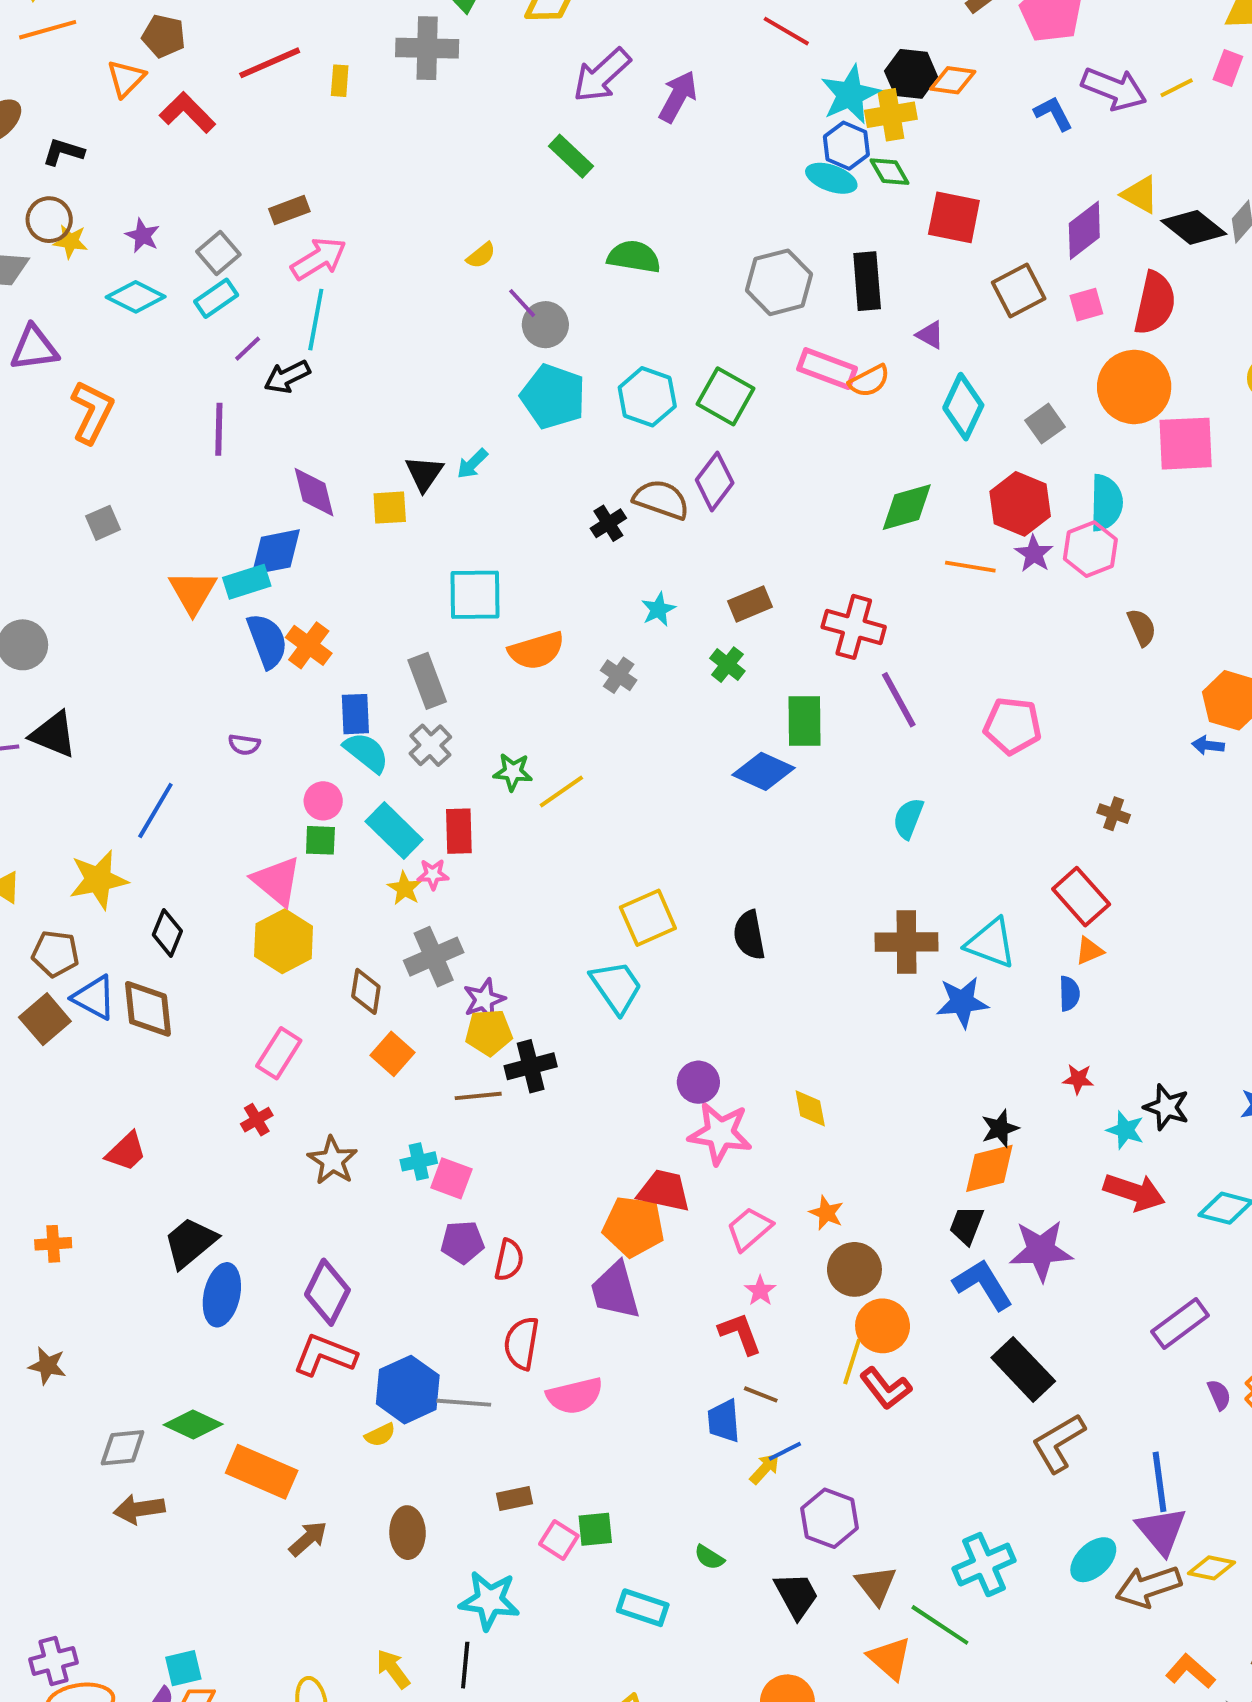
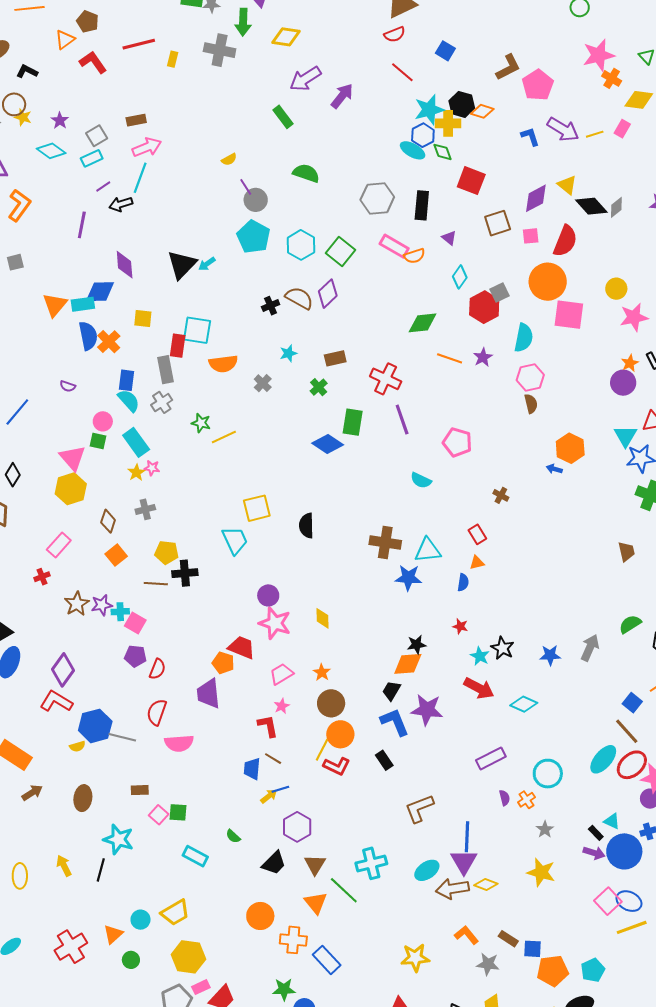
cyan diamond: (963, 407) -> (460, 277), size x0.7
black triangle: (424, 473) -> (182, 265), size x1.5
red hexagon: (1020, 504) -> (484, 307), moved
yellow square: (390, 508) -> (143, 318), moved
pink hexagon: (1090, 549) -> (530, 377), moved
cyan semicircle: (908, 818) -> (421, 480), moved, turned -95
red rectangle: (459, 831) -> (178, 346), moved
red rectangle: (1081, 897) -> (477, 534), size x0.7
cyan triangle: (991, 943) -> (428, 550), turned -36
gray cross: (434, 957) -> (145, 509), size x0.7
purple star: (484, 999) -> (102, 605), moved
orange pentagon: (634, 1226) -> (223, 663), size x0.7
black rectangle: (1023, 1369) -> (384, 760), moved, size x0.6
red L-shape: (886, 1388) -> (337, 766), turned -36
black trapezoid: (796, 1595) -> (274, 863), turned 64

